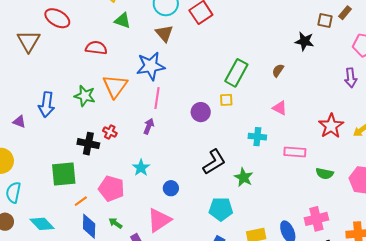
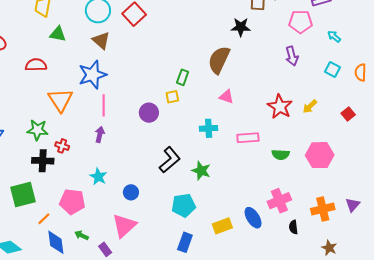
brown semicircle: (278, 71) -> (219, 60), size x2.0
green rectangle: (236, 73) -> (183, 77), moved, size x0.6
green star: (85, 96) -> (37, 130), moved

